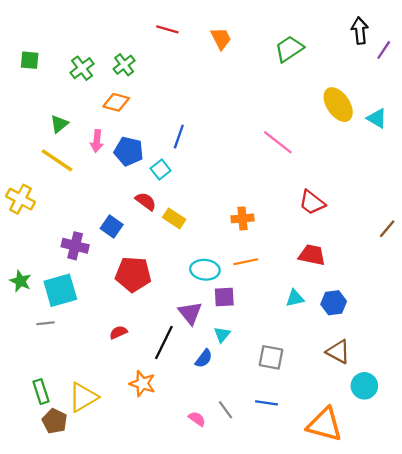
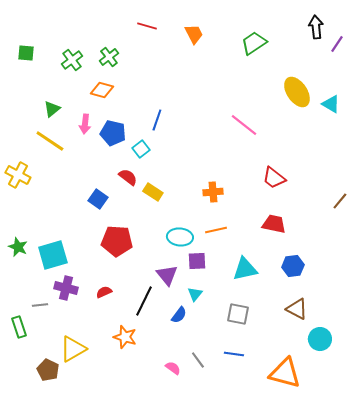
purple cross: (75, 246) -> (66, 288), moved
cyan triangle: (295, 298) -> (245, 269), moved, size x1.5
gray line: (46, 323) -> (40, 305), moved
green rectangle: (41, 392) -> (19, 327), moved

